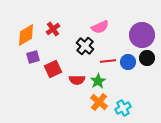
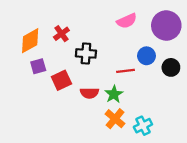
pink semicircle: (100, 27) -> (127, 21), moved
purple circle: (142, 35) -> (166, 26), moved
black cross: (85, 46) -> (86, 53), moved, turned -36
blue circle: (128, 62) -> (146, 56), moved

